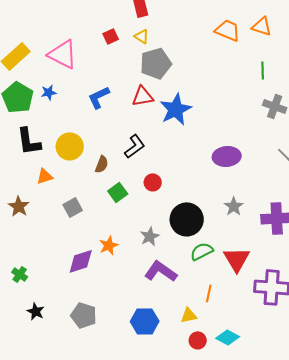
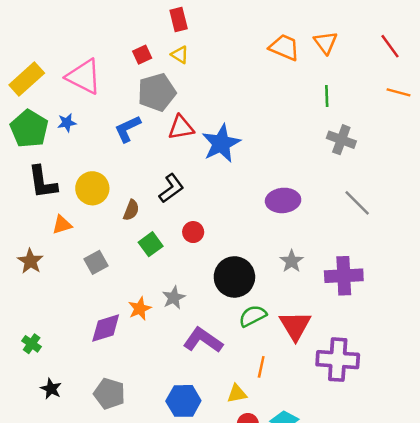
orange triangle: (262, 26) -> (326, 43), turned 35
gray pentagon: (156, 63) -> (157, 92), moved
gray star: (150, 236) -> (174, 298), moved

